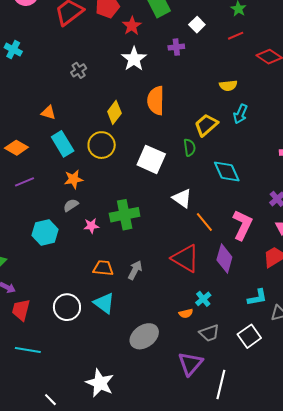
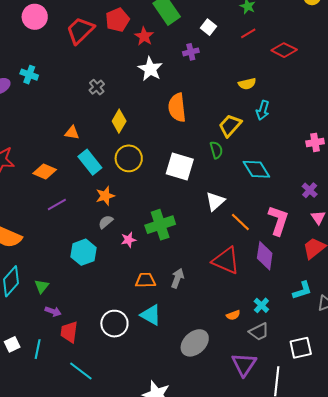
yellow diamond: (114, 112) -> (119, 121), moved
white triangle: (182, 198) -> (215, 201), turned 50
cyan cross: (203, 299) -> (261, 305), moved
white square: (249, 336) -> (301, 348), moved, turned 30
cyan line: (28, 350) -> (81, 371), turned 35

